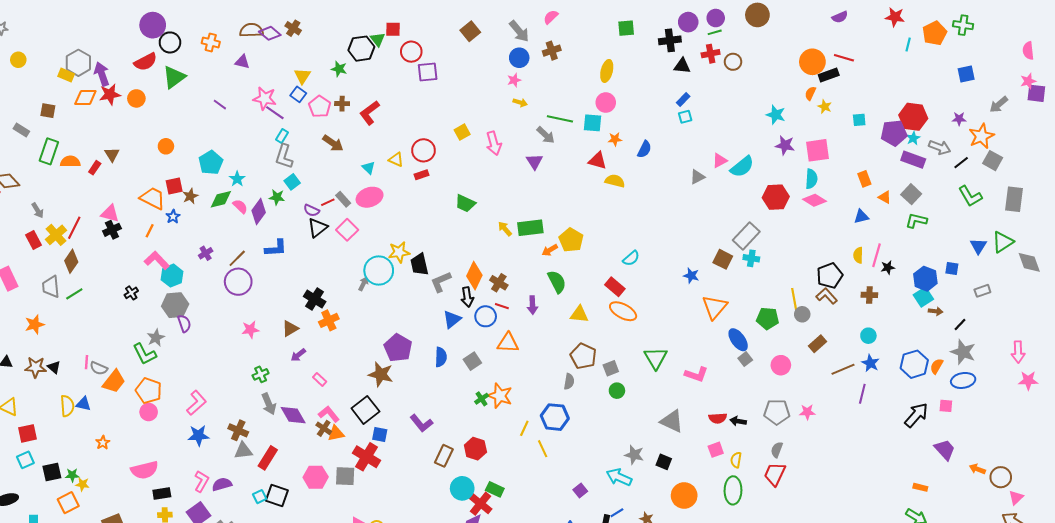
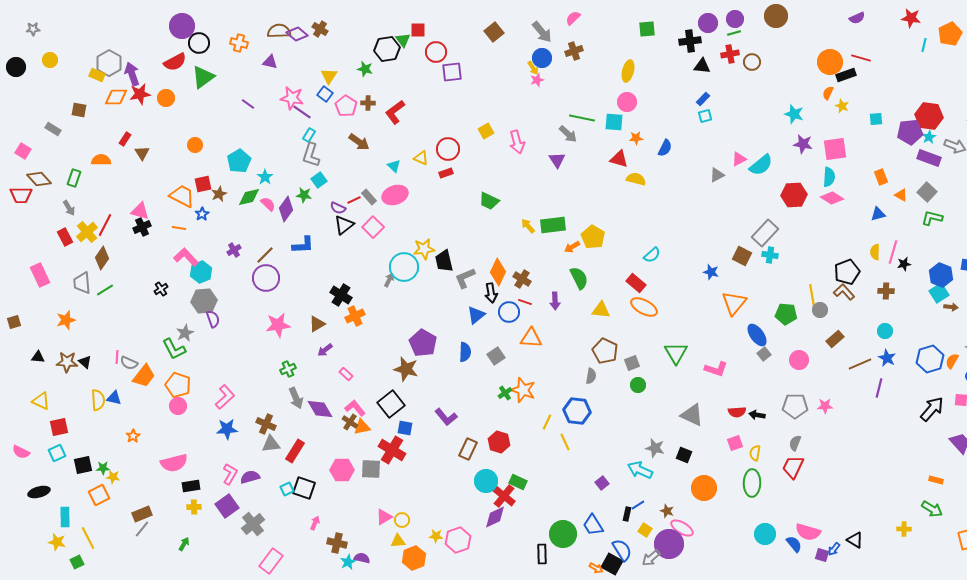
yellow arrow: (520, 103) -> (533, 68), moved, turned 40
green rectangle: (49, 151) -> (74, 178), moved, size x0.7
red rectangle: (95, 168) -> (125, 139), moved
orange line: (150, 231) -> (179, 228), turned 72
pink star: (250, 330) -> (278, 325), size x1.4

